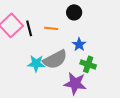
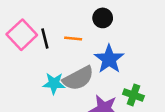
blue star: (79, 44) -> (109, 59), size x1.6
green cross: (88, 64) -> (133, 95), moved

